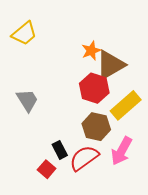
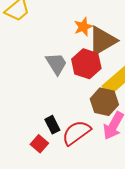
gray trapezoid: (27, 100) -> (56, 64), moved
brown hexagon: (96, 127) -> (104, 102), moved

